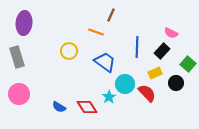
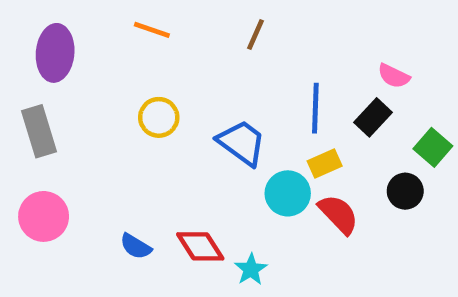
orange line: (96, 32) -> (152, 30), moved
yellow rectangle: (155, 73) -> (325, 163), moved
cyan star: (109, 97) -> (251, 269), moved

